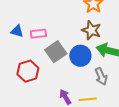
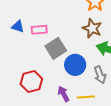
blue circle: (80, 56) -> (75, 65), moved
red hexagon: (28, 71) -> (31, 81), moved

